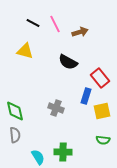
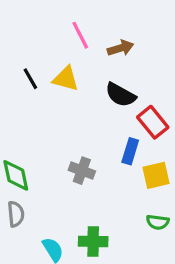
black line: (33, 23) -> (30, 79), moved, turned 32
yellow triangle: (25, 51) -> (66, 79), moved
black semicircle: (68, 62) -> (121, 95), moved

